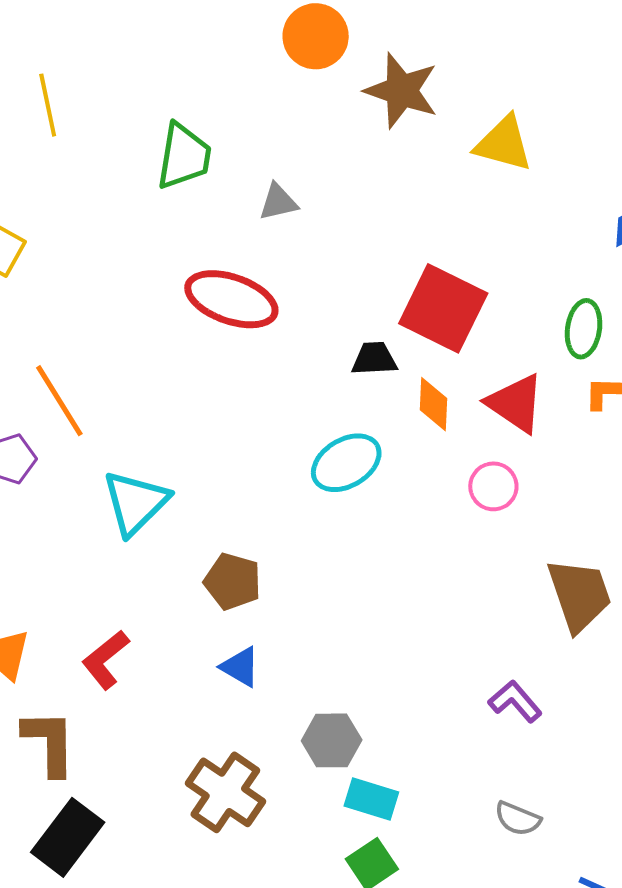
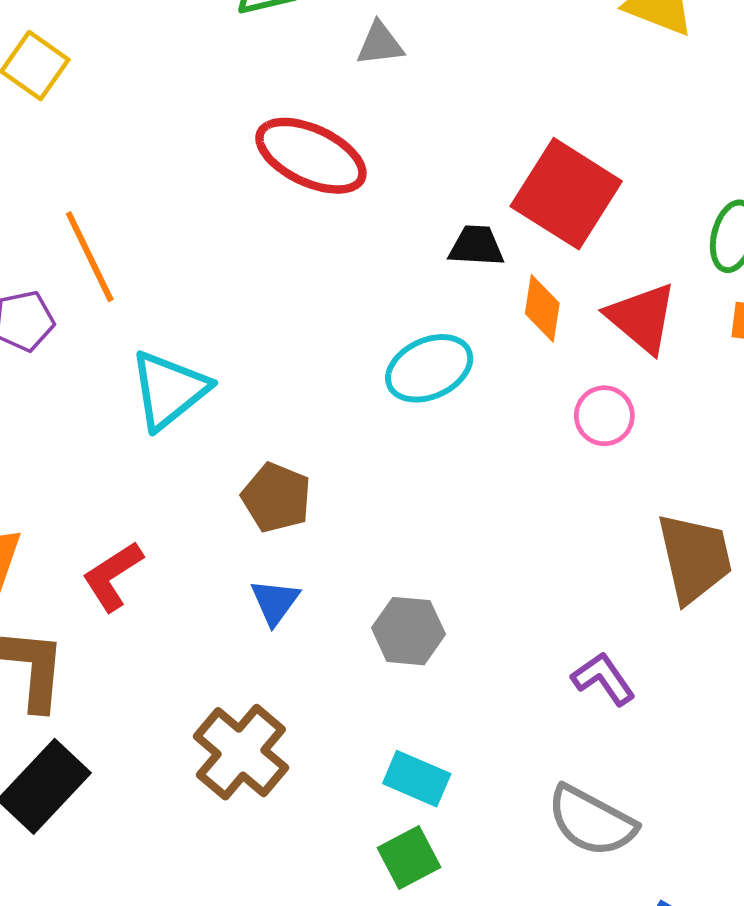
blue triangle: (240, 667) -> (275, 602), turned 30
gray hexagon: (332, 740) -> (408, 631), moved
gray semicircle: (518, 819) -> (591, 821), size x1.6

